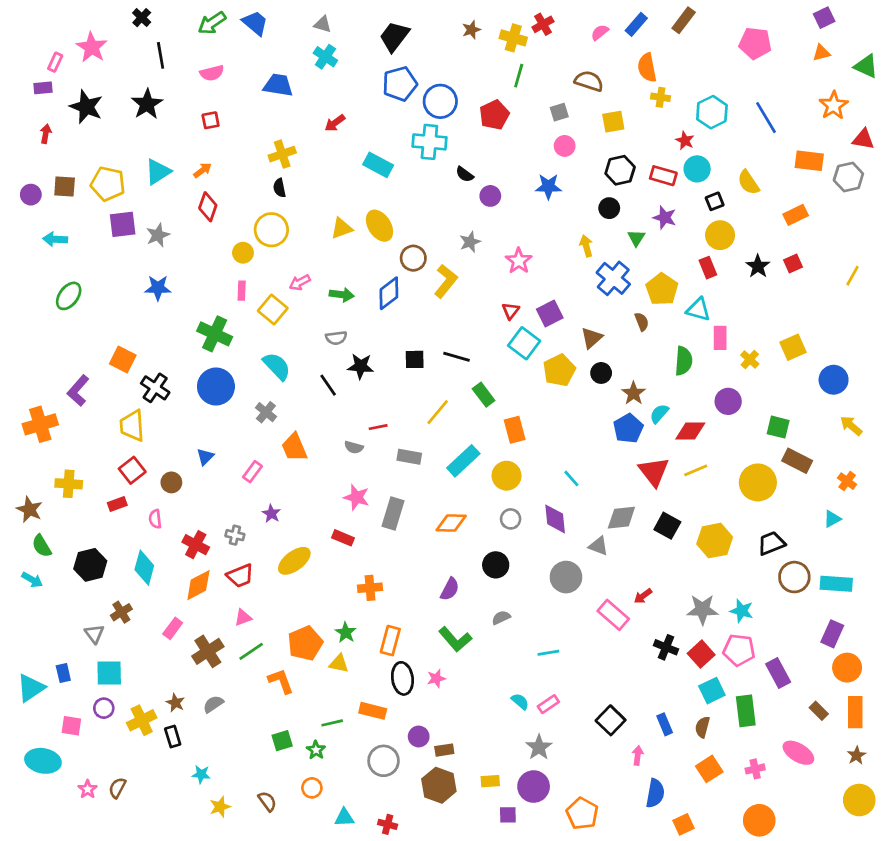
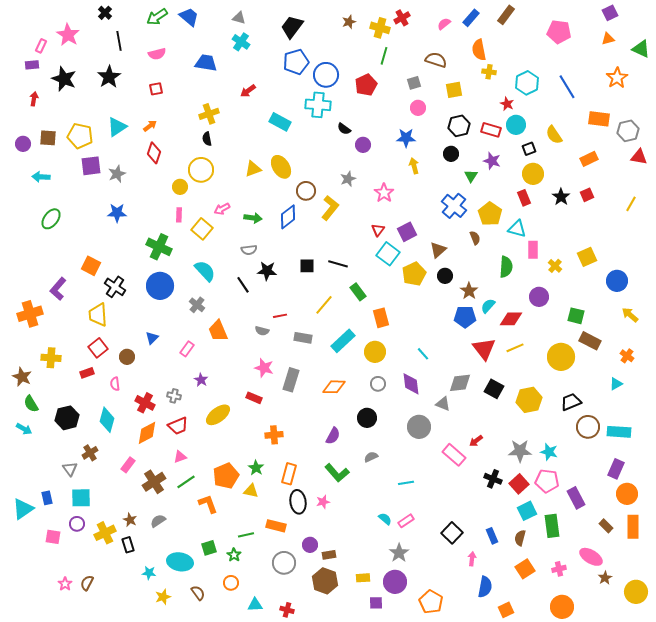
red triangle: (863, 139) -> (639, 157), moved
yellow arrow: (586, 246) -> (414, 166), moved
blue pentagon: (628, 428) -> (465, 317), turned 30
brown star: (857, 755) -> (605, 578), moved
cyan ellipse: (43, 761) -> (180, 562), moved

